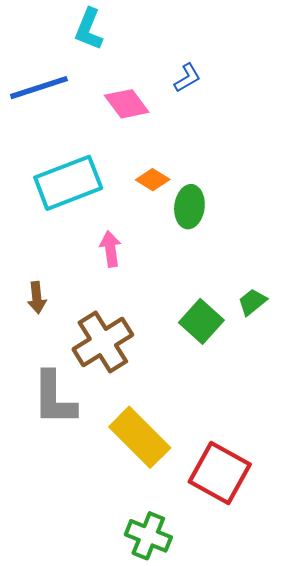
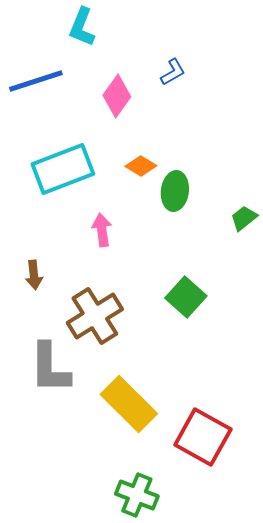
pink diamond: (127, 104) -> (117, 96), turned 72
green trapezoid: (252, 302) -> (244, 218), moved

